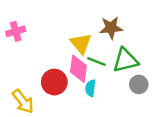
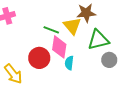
yellow triangle: (81, 43) -> (72, 26), moved
green line: (97, 62) -> (51, 30), moved

